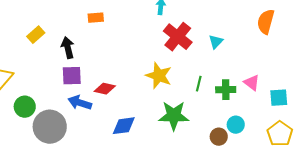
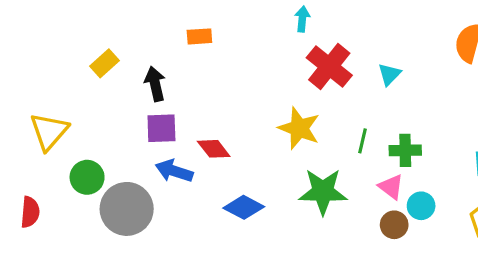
pink triangle: (252, 83) -> (391, 187), moved
red diamond: (105, 89) -> (214, 149), turned 40
blue diamond: (124, 126) -> (244, 207), turned 35

